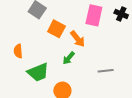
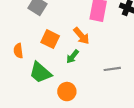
orange square: (56, 29) -> (50, 39), moved
green trapezoid: (38, 72) -> (40, 73), turned 65

